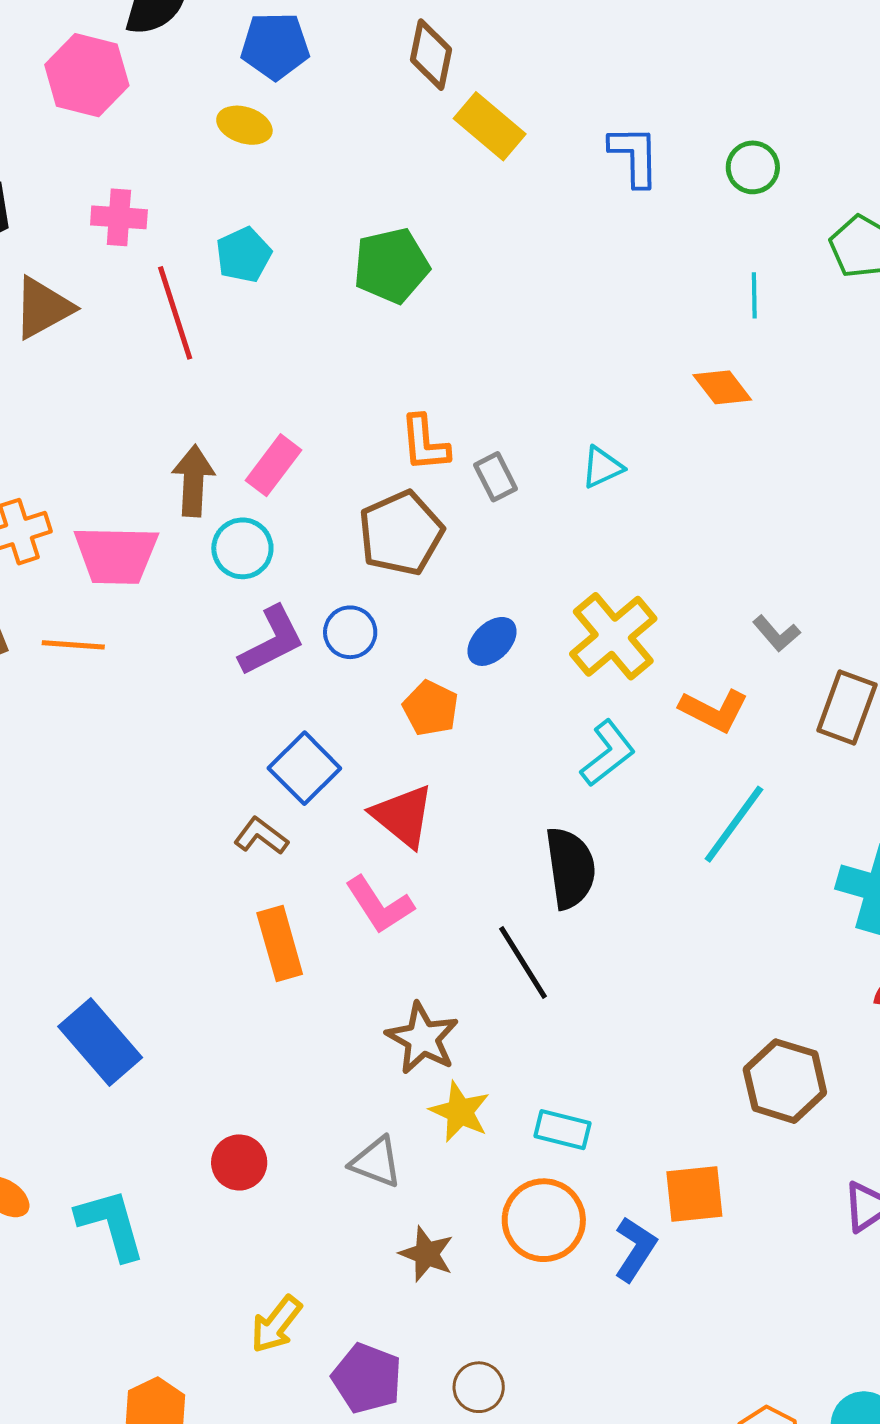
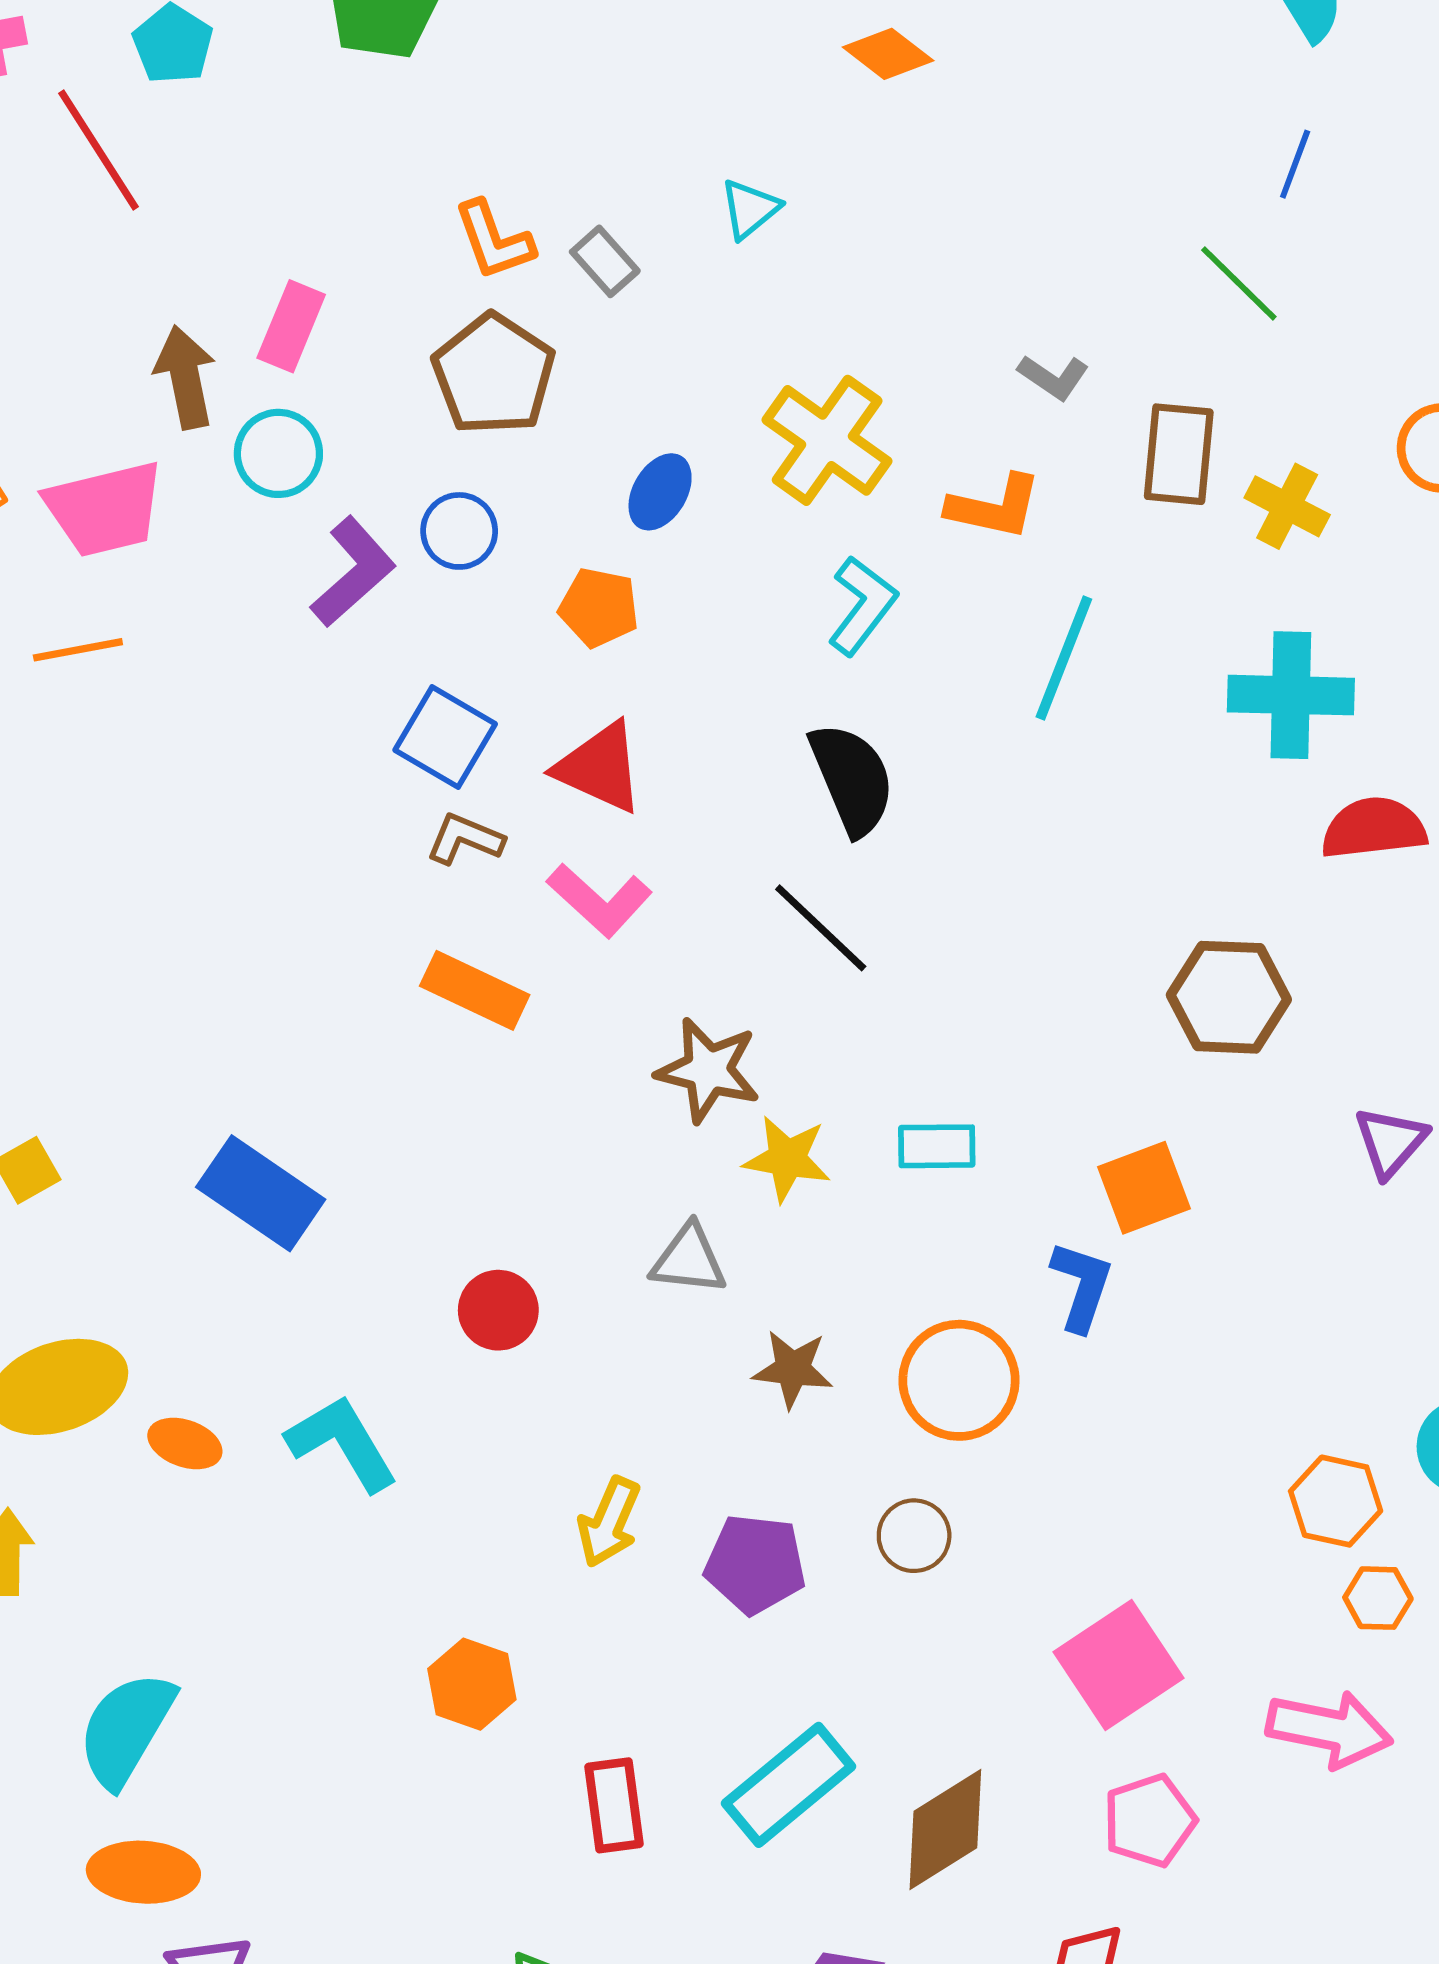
brown L-shape: (261, 836) -> (465, 839), moved
orange rectangle: (280, 944) -> (475, 990), turned -34
orange circle: (544, 1220) -> (959, 1380), moved

